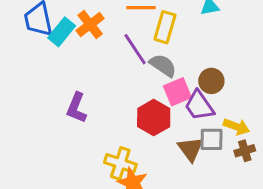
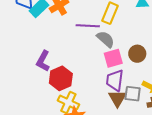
purple line: (135, 49) -> (88, 26), turned -60
purple trapezoid: (199, 106) -> (115, 80), moved, turned 35
red hexagon: (154, 118) -> (61, 78), moved

